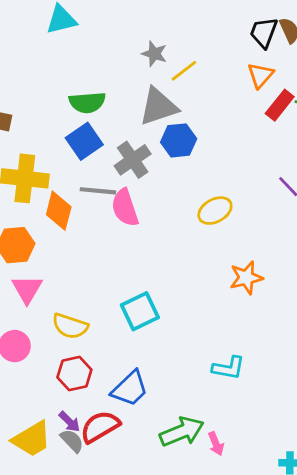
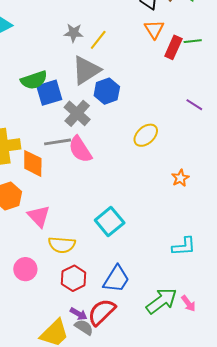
blue square: (84, 141) -> (49, 93), moved, turned 32
orange star: (246, 278) -> (180, 178), size x0.7
pink triangle: (27, 289) -> (39, 216), moved

